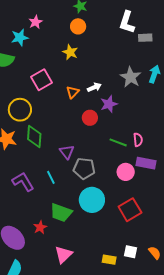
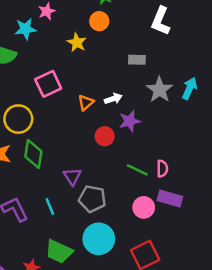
gray rectangle: (145, 38) -> (137, 60), moved
yellow star: (70, 52) -> (77, 43), moved

